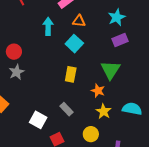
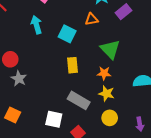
orange triangle: (79, 21) -> (92, 19), moved
purple rectangle: (120, 40) -> (123, 12), moved
gray rectangle: (67, 109) -> (79, 100), size x1.5
yellow star: (104, 111) -> (106, 94), moved

